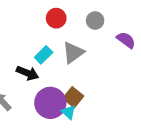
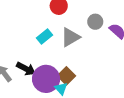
gray circle: (95, 21) -> (95, 22), moved
black arrow: (27, 73) -> (26, 69), moved

